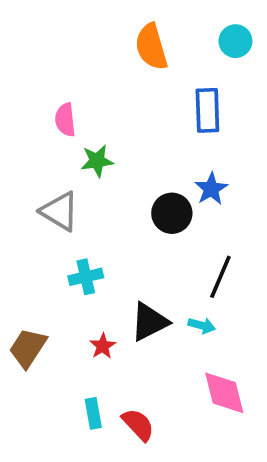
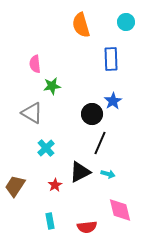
cyan cross: (86, 277) -> (46, 148), turned -30
black line: (220, 277) -> (100, 143), moved
red semicircle: (138, 425) -> (87, 227), moved, turned 126

